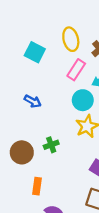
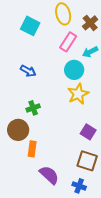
green cross: (51, 145) -> (33, 108), moved
brown circle: (22, 152) -> (18, 130), moved

